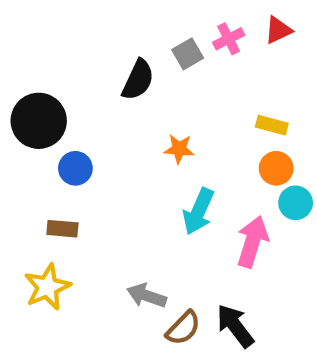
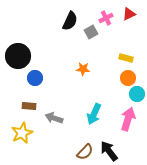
gray square: (188, 54) -> (91, 32), moved
black semicircle: (138, 80) -> (70, 21), moved
cyan arrow: (198, 211) -> (94, 114), moved
pink arrow: (252, 242) -> (128, 119), moved
gray arrow: (147, 296) -> (54, 118), moved

